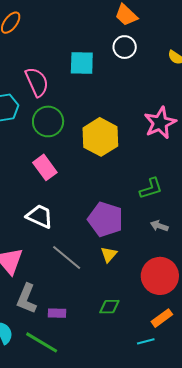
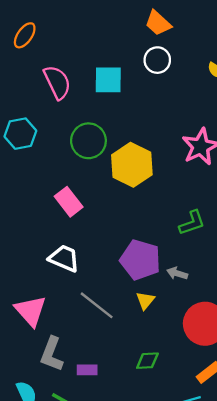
pink semicircle: (37, 82) -> (57, 82), moved
green circle: (48, 121) -> (88, 141), moved
gray arrow: (159, 226) -> (177, 273), moved

